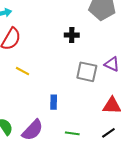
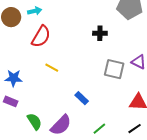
blue rectangle: (54, 102) -> (82, 98), turned -48
green line: (72, 133) -> (99, 129), turned -48

